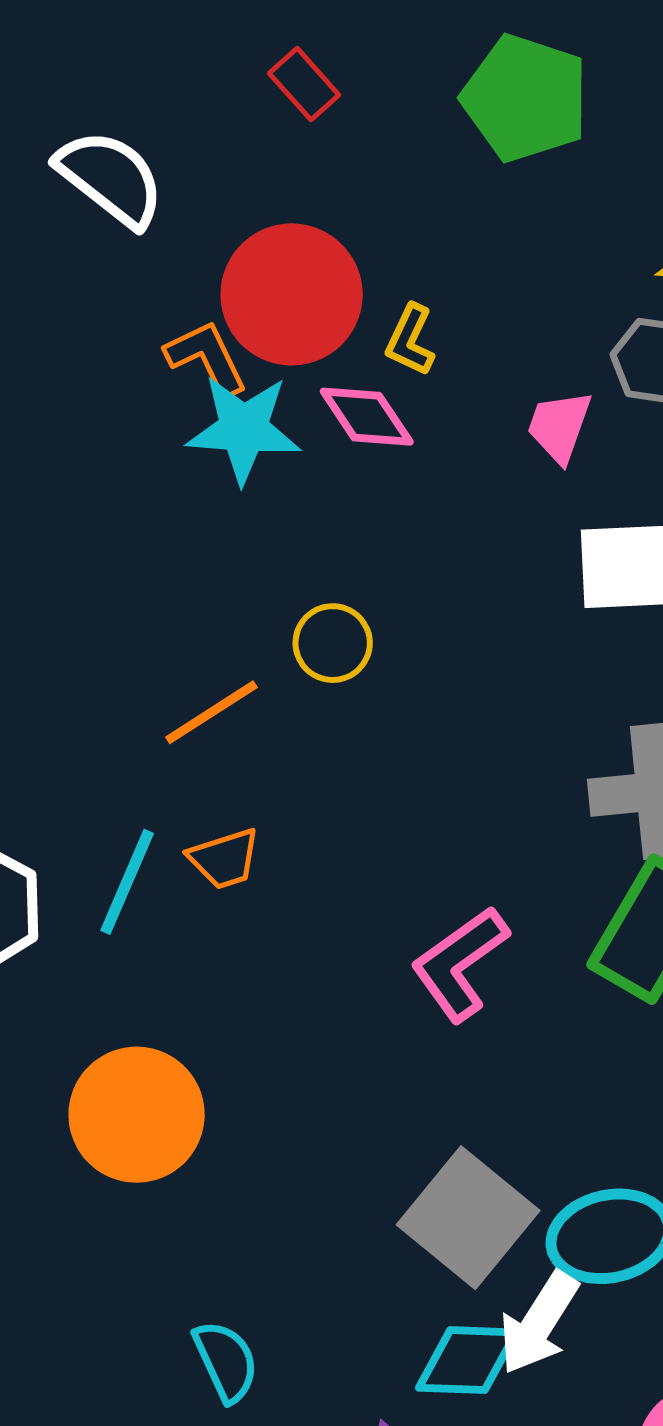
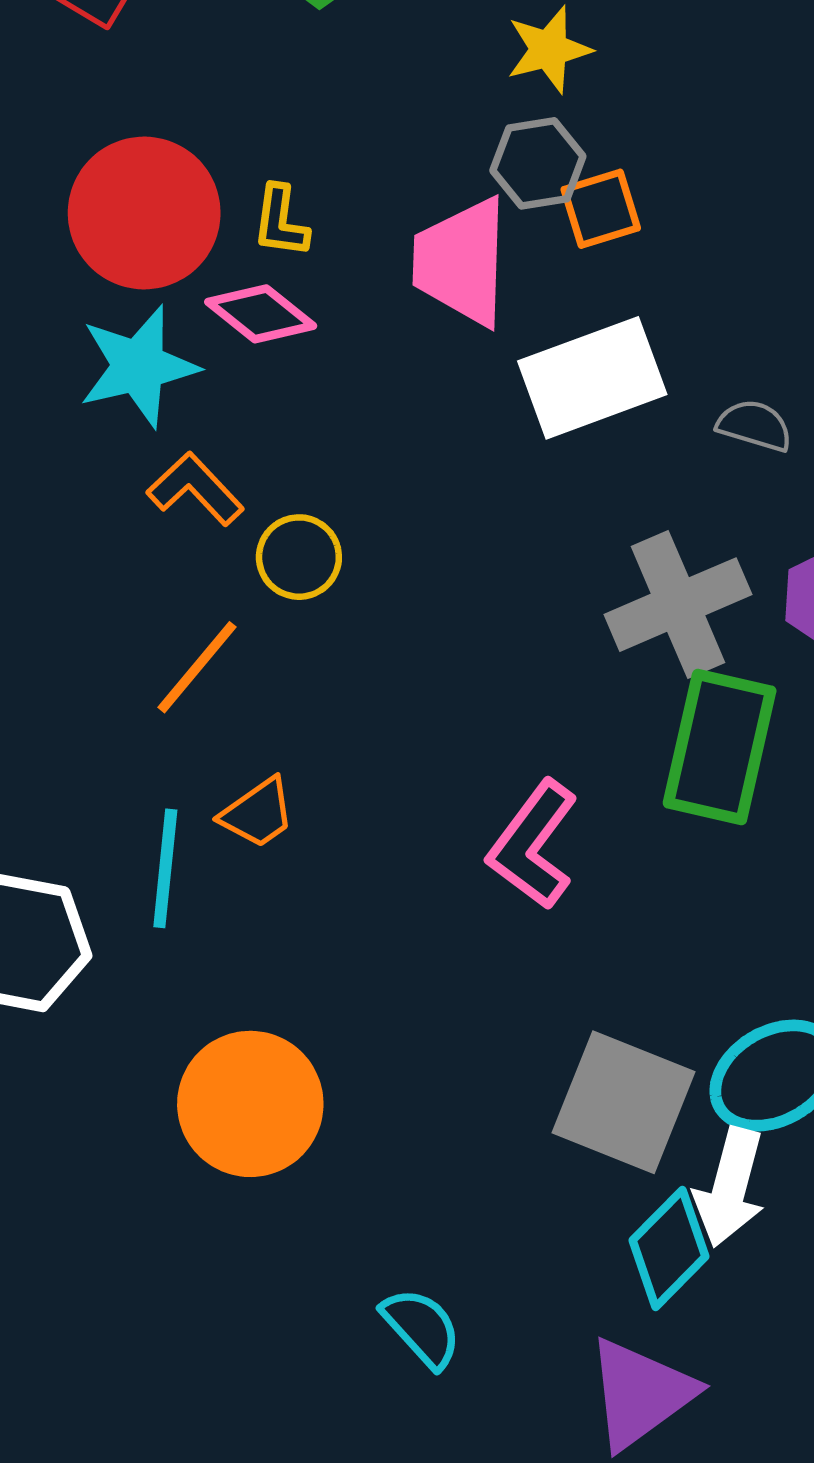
orange L-shape: (207, 358) -> (195, 489), moved
pink trapezoid: (559, 426) -> (461, 262), size x1.6
cyan diamond: (468, 1360) -> (669, 1248), turned -30

